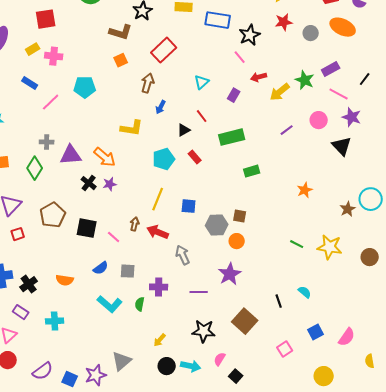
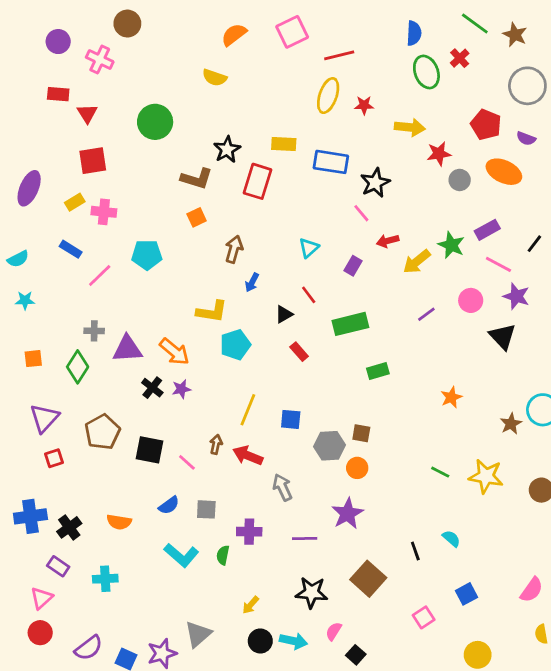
red star: (284, 22) -> (439, 154), moved
red rectangle: (164, 50) -> (258, 181), moved, turned -30
cyan pentagon: (164, 159) -> (235, 345), moved
pink semicircle: (347, 337) -> (532, 590), moved

